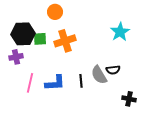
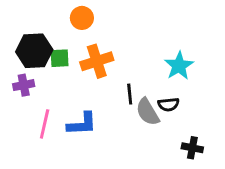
cyan star: (120, 32) -> (179, 66), moved
black line: (81, 81) -> (130, 94), moved

